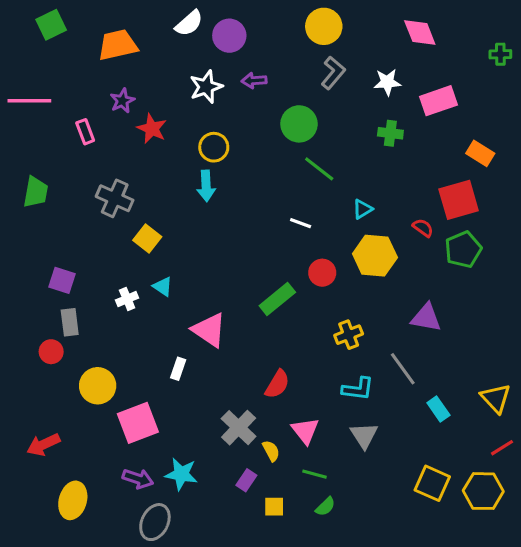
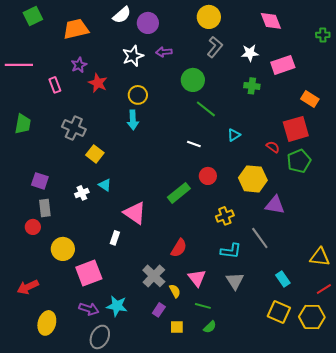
yellow hexagon: (375, 256) -> (253, 179), moved
yellow triangle: (496, 398) -> (320, 257), turned -40
cyan rectangle: (438, 409) -> (283, 279), moved

